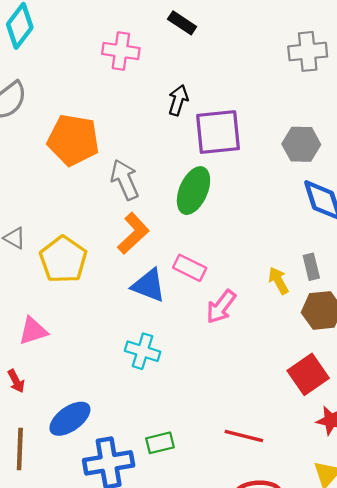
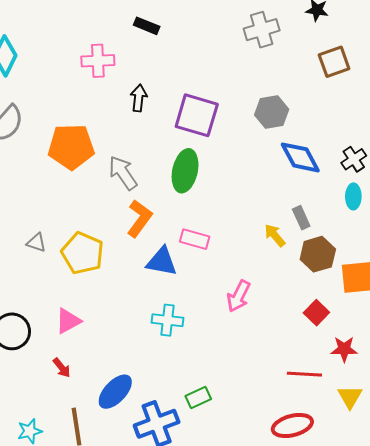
black arrow: (178, 100) -> (139, 98), moved
purple square: (218, 132) -> (197, 115), turned 33
pink arrow: (221, 307) -> (239, 296), moved
red square: (308, 374) -> (316, 313), size x0.7
red line: (244, 436) -> (304, 374), moved

